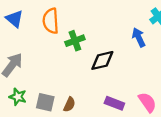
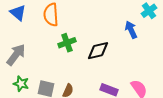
green cross: (75, 41) -> (67, 43), moved

